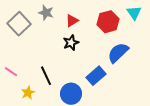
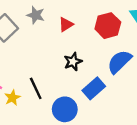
black star: (71, 43) -> (73, 62), moved
yellow star: (28, 93) -> (12, 98), moved

